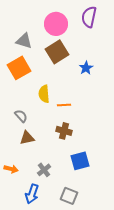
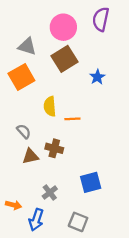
brown cross: (64, 131) -> (54, 148), moved
orange arrow: (11, 169) -> (14, 205), moved

